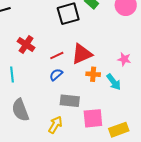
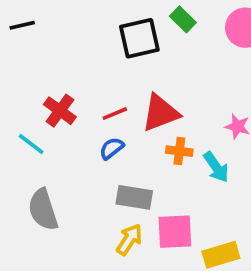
red cross: (26, 44) -> (60, 111), moved
cyan line: (12, 74) -> (31, 144), turned -49
yellow arrow: (55, 125) -> (129, 240), moved

